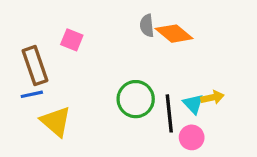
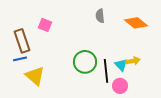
gray semicircle: (147, 26) -> (100, 16), moved
orange diamond: (174, 34) -> (136, 23), moved

